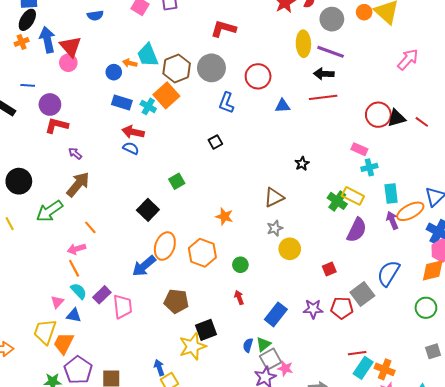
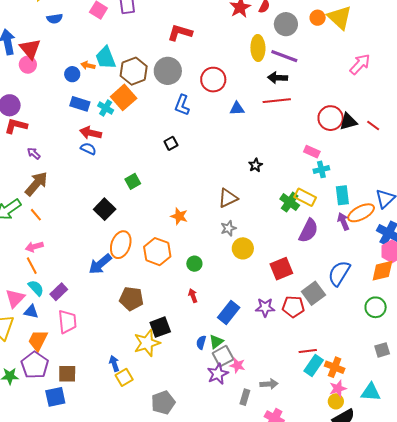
orange line: (90, 227) -> (36, 215), moved
red square: (329, 269) -> (281, 269), size x1.6
pink triangle: (57, 302) -> (15, 298), size x1.5
pink trapezoid: (123, 307) -> (67, 322), moved
orange trapezoid: (64, 343) -> (38, 340), moved

